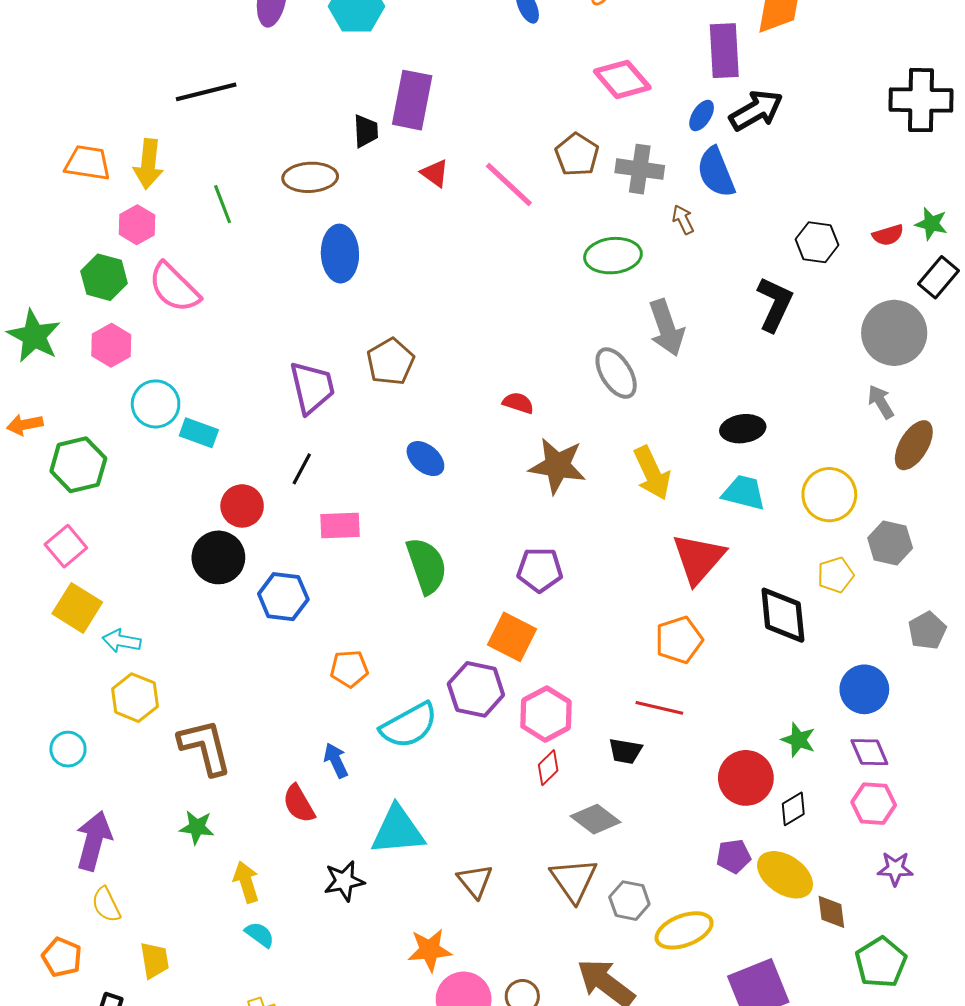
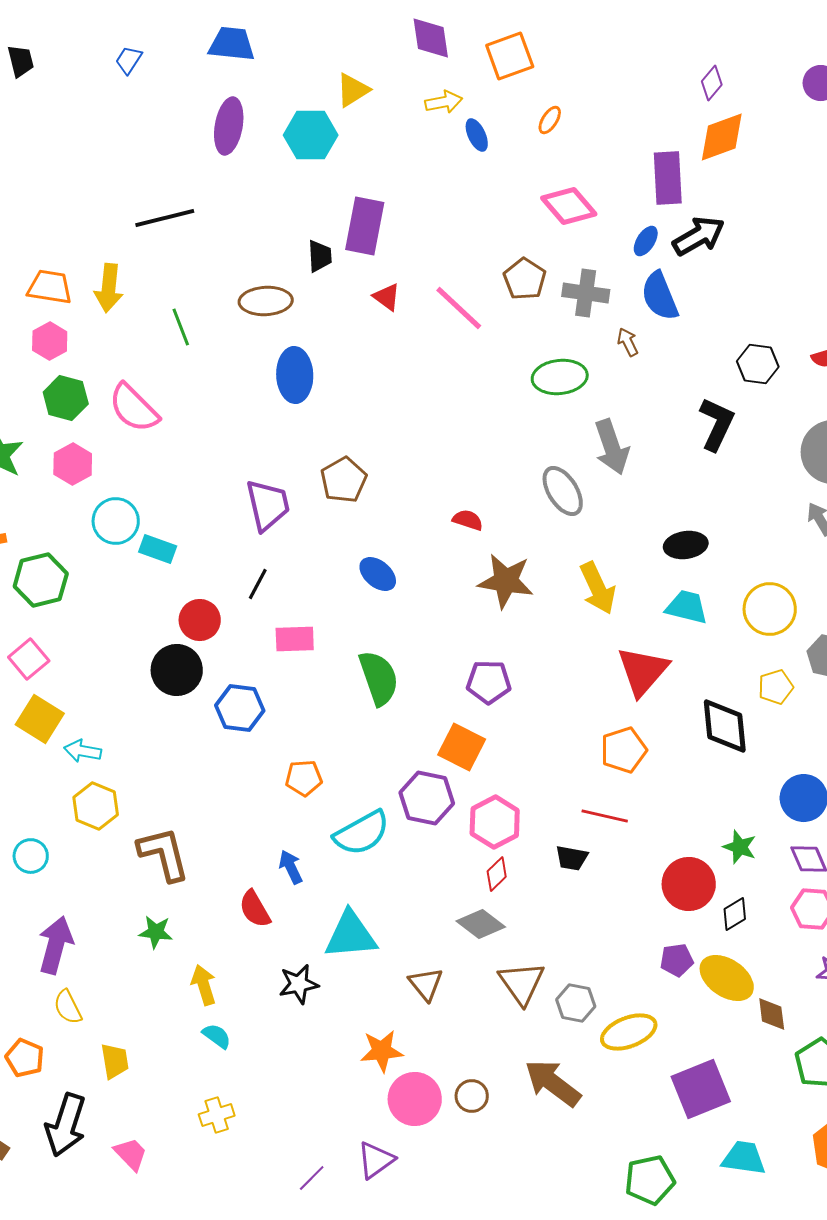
pink hexagon: (137, 225) -> (50, 341), moved
gray diamond: (595, 819) -> (481, 924), moved

